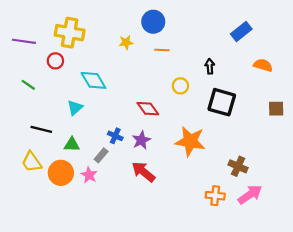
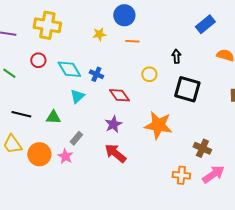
red circle: (55, 61) -> (38, 60), moved
cyan triangle: (75, 108) -> (77, 96), moved
blue cross: (115, 136) -> (96, 74), moved
green triangle: (72, 145) -> (53, 117), moved

